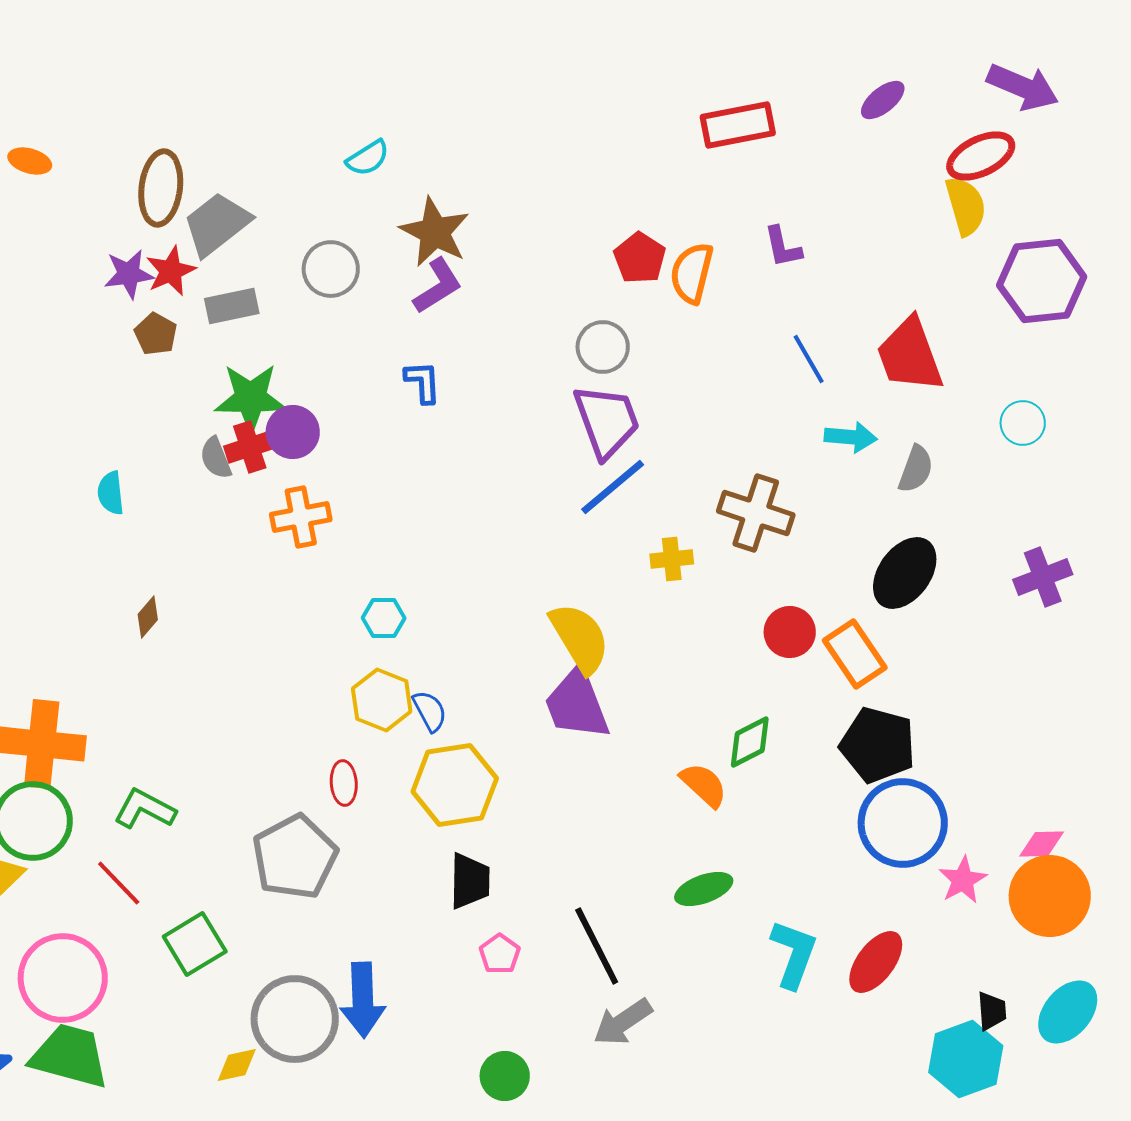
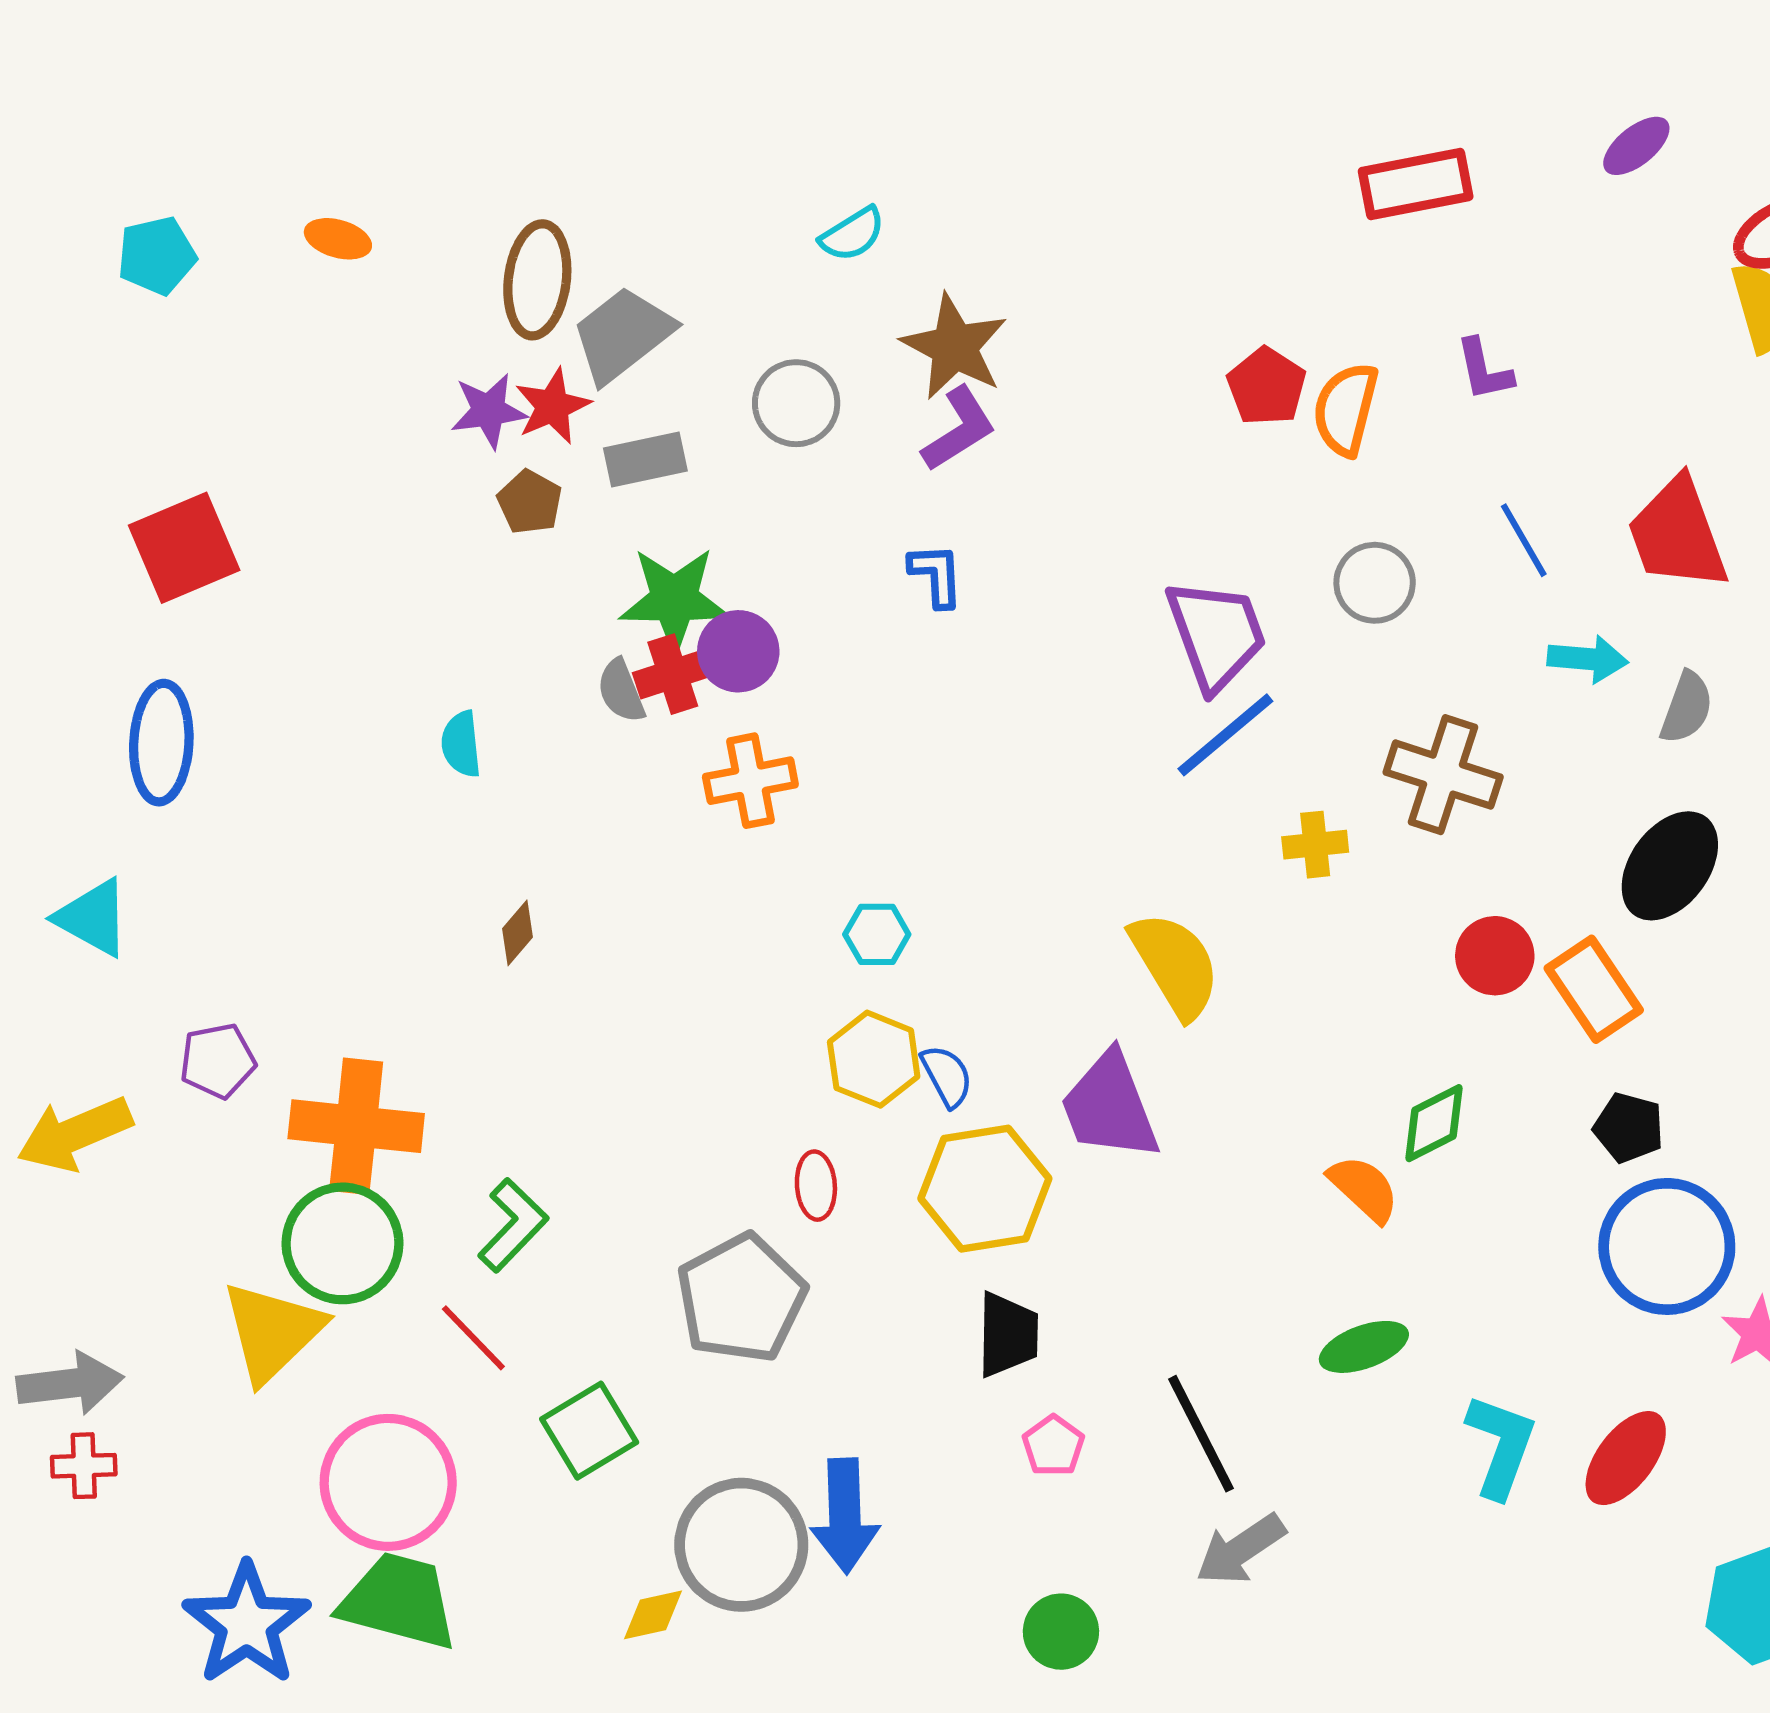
gray circle: (603, 347) -> (1375, 583), moved
purple trapezoid: (577, 704) -> (1110, 1106), moved
black pentagon: (878, 745) -> (1629, 1128), size x0.6
green L-shape: (145, 809) -> (513, 1225), turned 106

